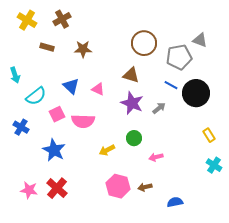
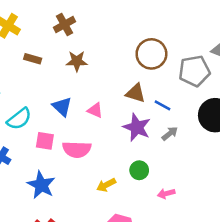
brown cross: (62, 19) -> (64, 24), moved
blue line: (171, 85) -> (162, 105), moved
pink square: (57, 114) -> (45, 141), turned 35

